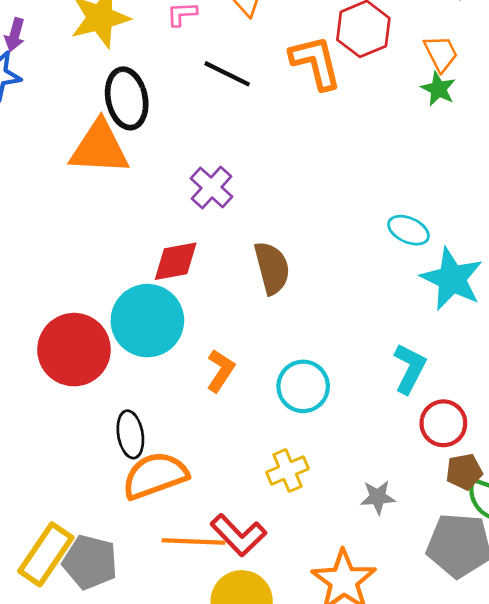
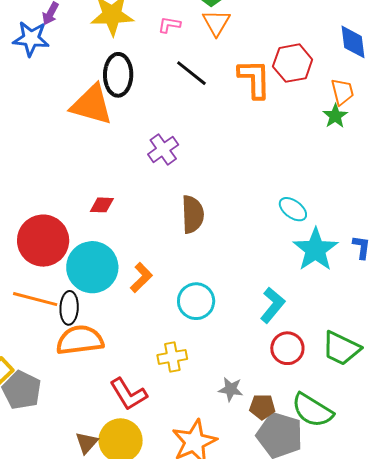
red diamond: (176, 261) -> (102, 205), moved, size x0.7
cyan circle: (147, 321) -> (92, 267), moved
brown pentagon: (464, 472) -> (262, 407), moved
orange line: (194, 541) -> (35, 299), moved

